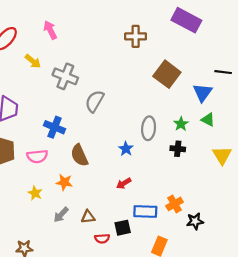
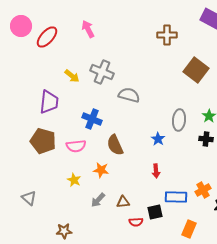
yellow arrow: (33, 61) -> (72, 76), moved
gray semicircle: (95, 101) -> (129, 95), turned 75
red arrow: (124, 183) -> (156, 171), turned -64

